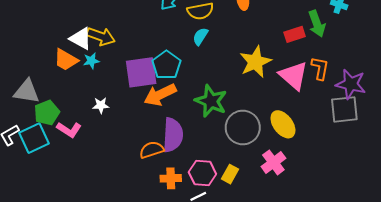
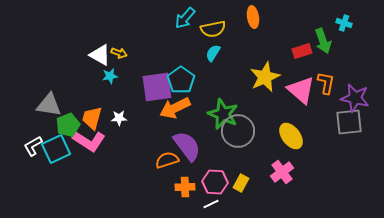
yellow arrow: (101, 36) -> (119, 53), size x0.6
orange trapezoid: (66, 60) -> (92, 118), moved, turned 75
gray circle: (243, 128) -> (238, 131), moved
pink L-shape: (69, 130) -> (89, 141), size x1.4
purple semicircle: (173, 135) -> (187, 146), turned -40

